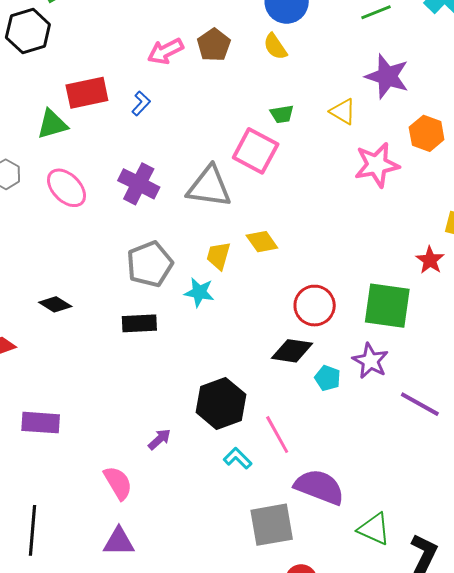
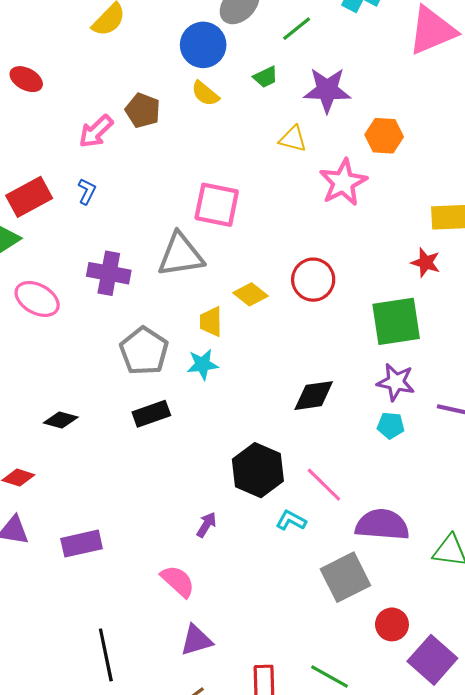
green trapezoid: (282, 114) -> (265, 77), moved
red circle: (315, 306) -> (313, 280), moved
cyan pentagon: (328, 378) -> (391, 425), moved

